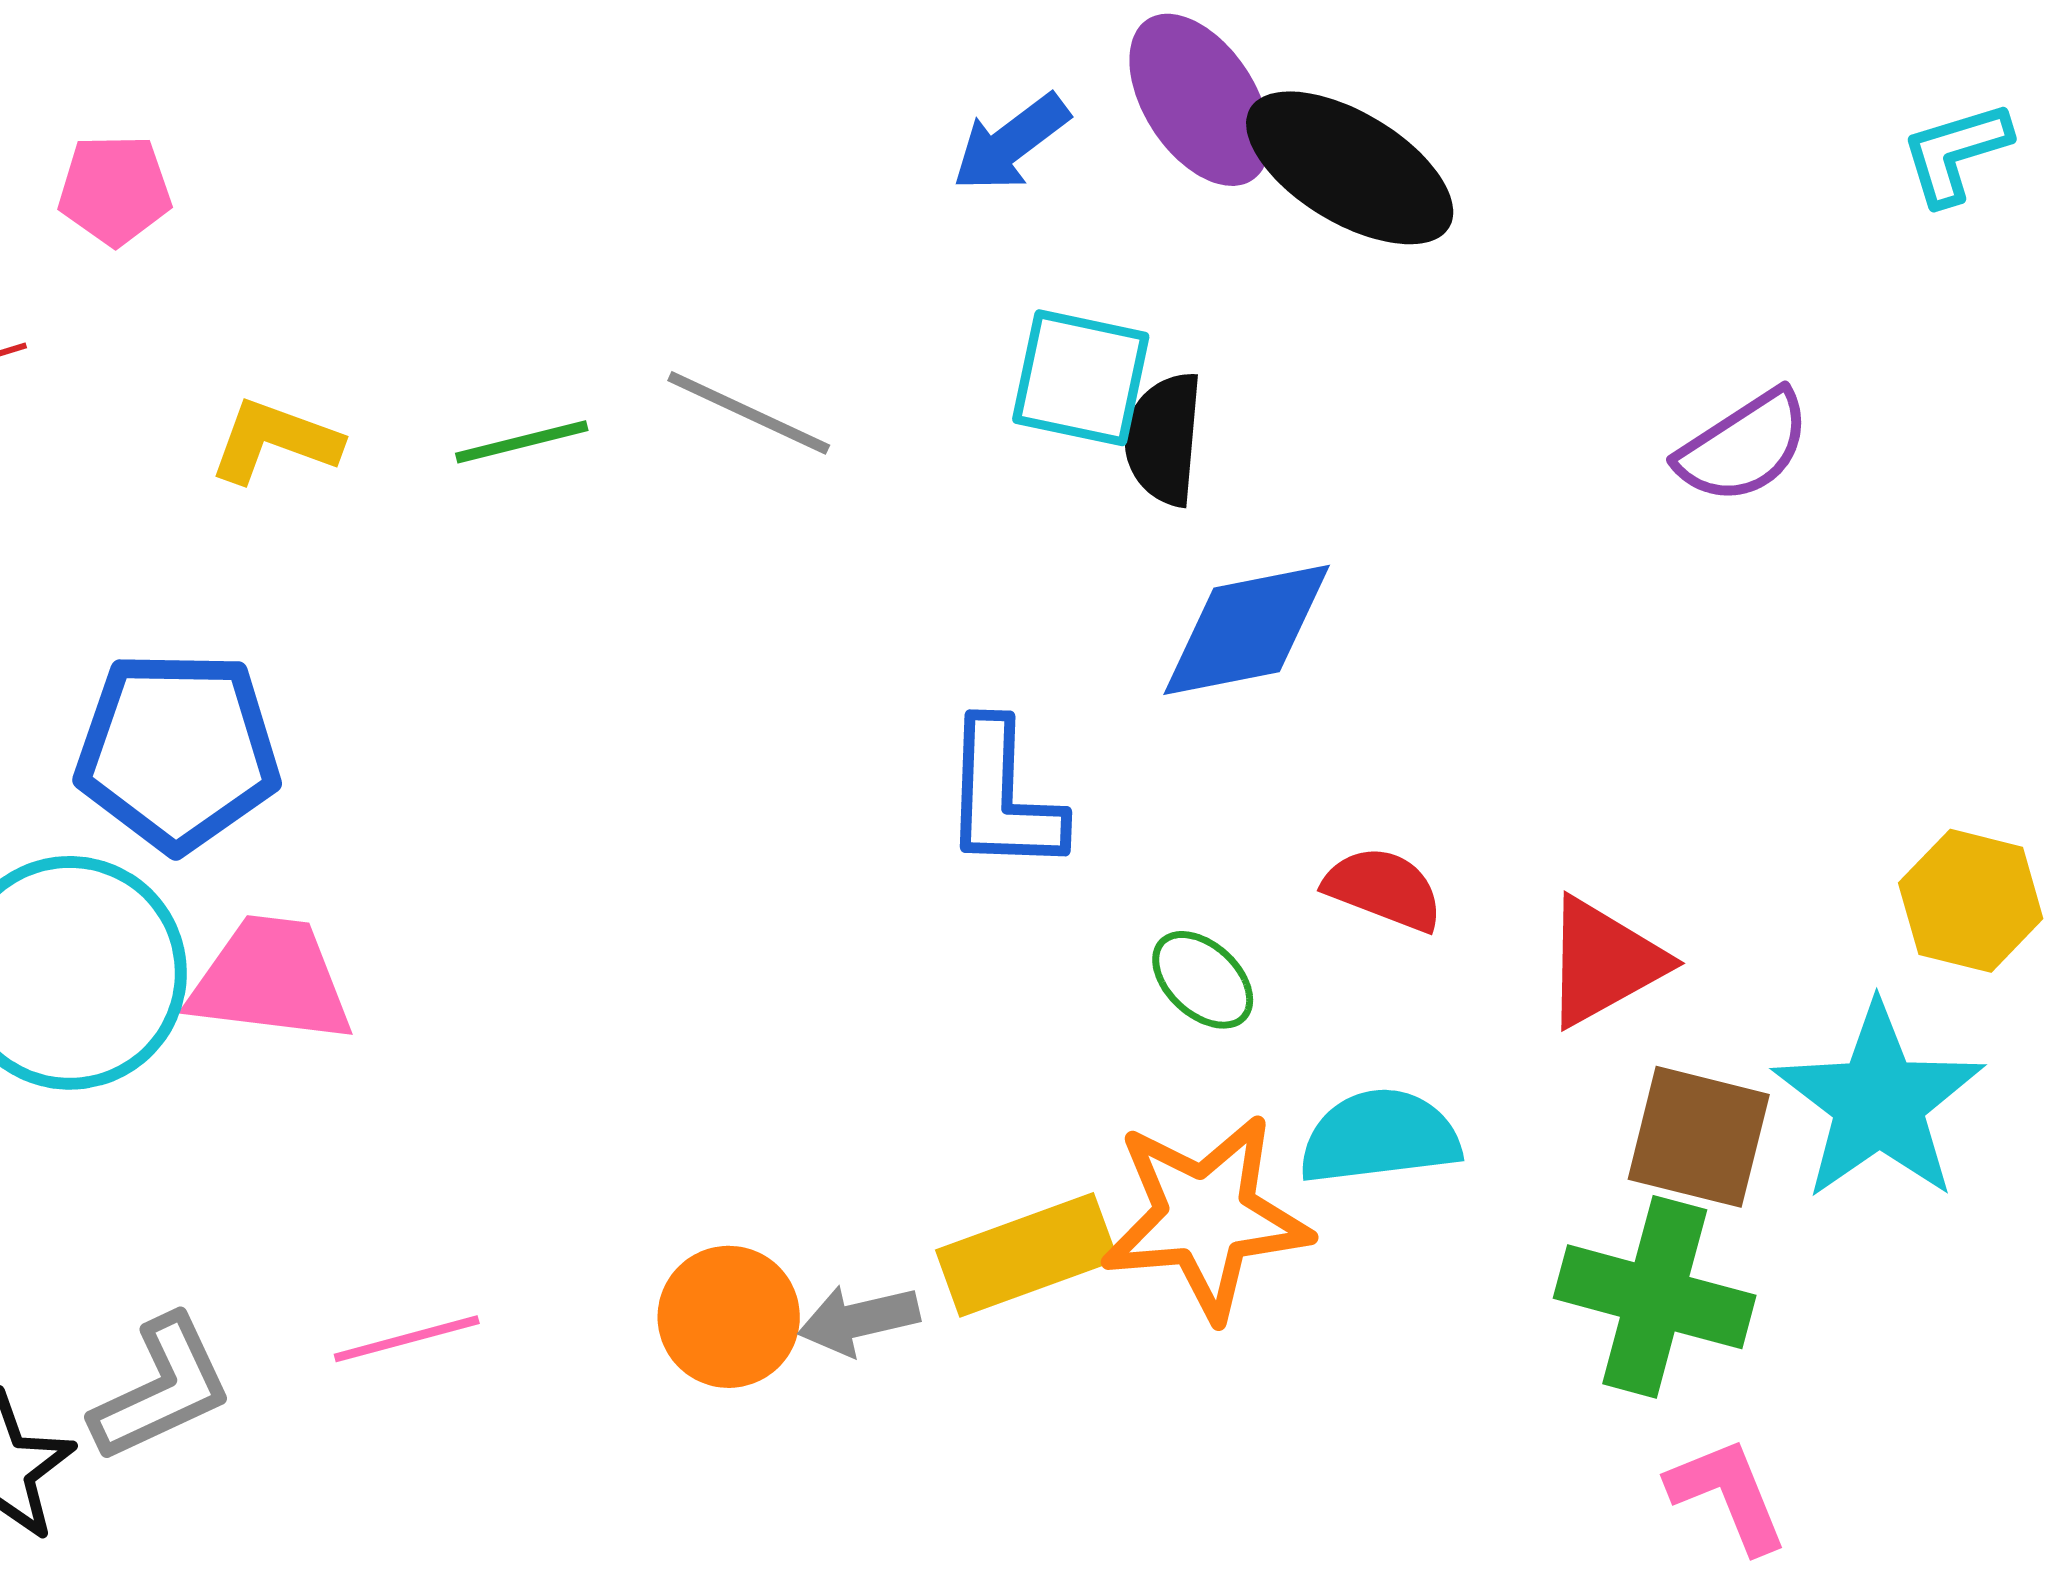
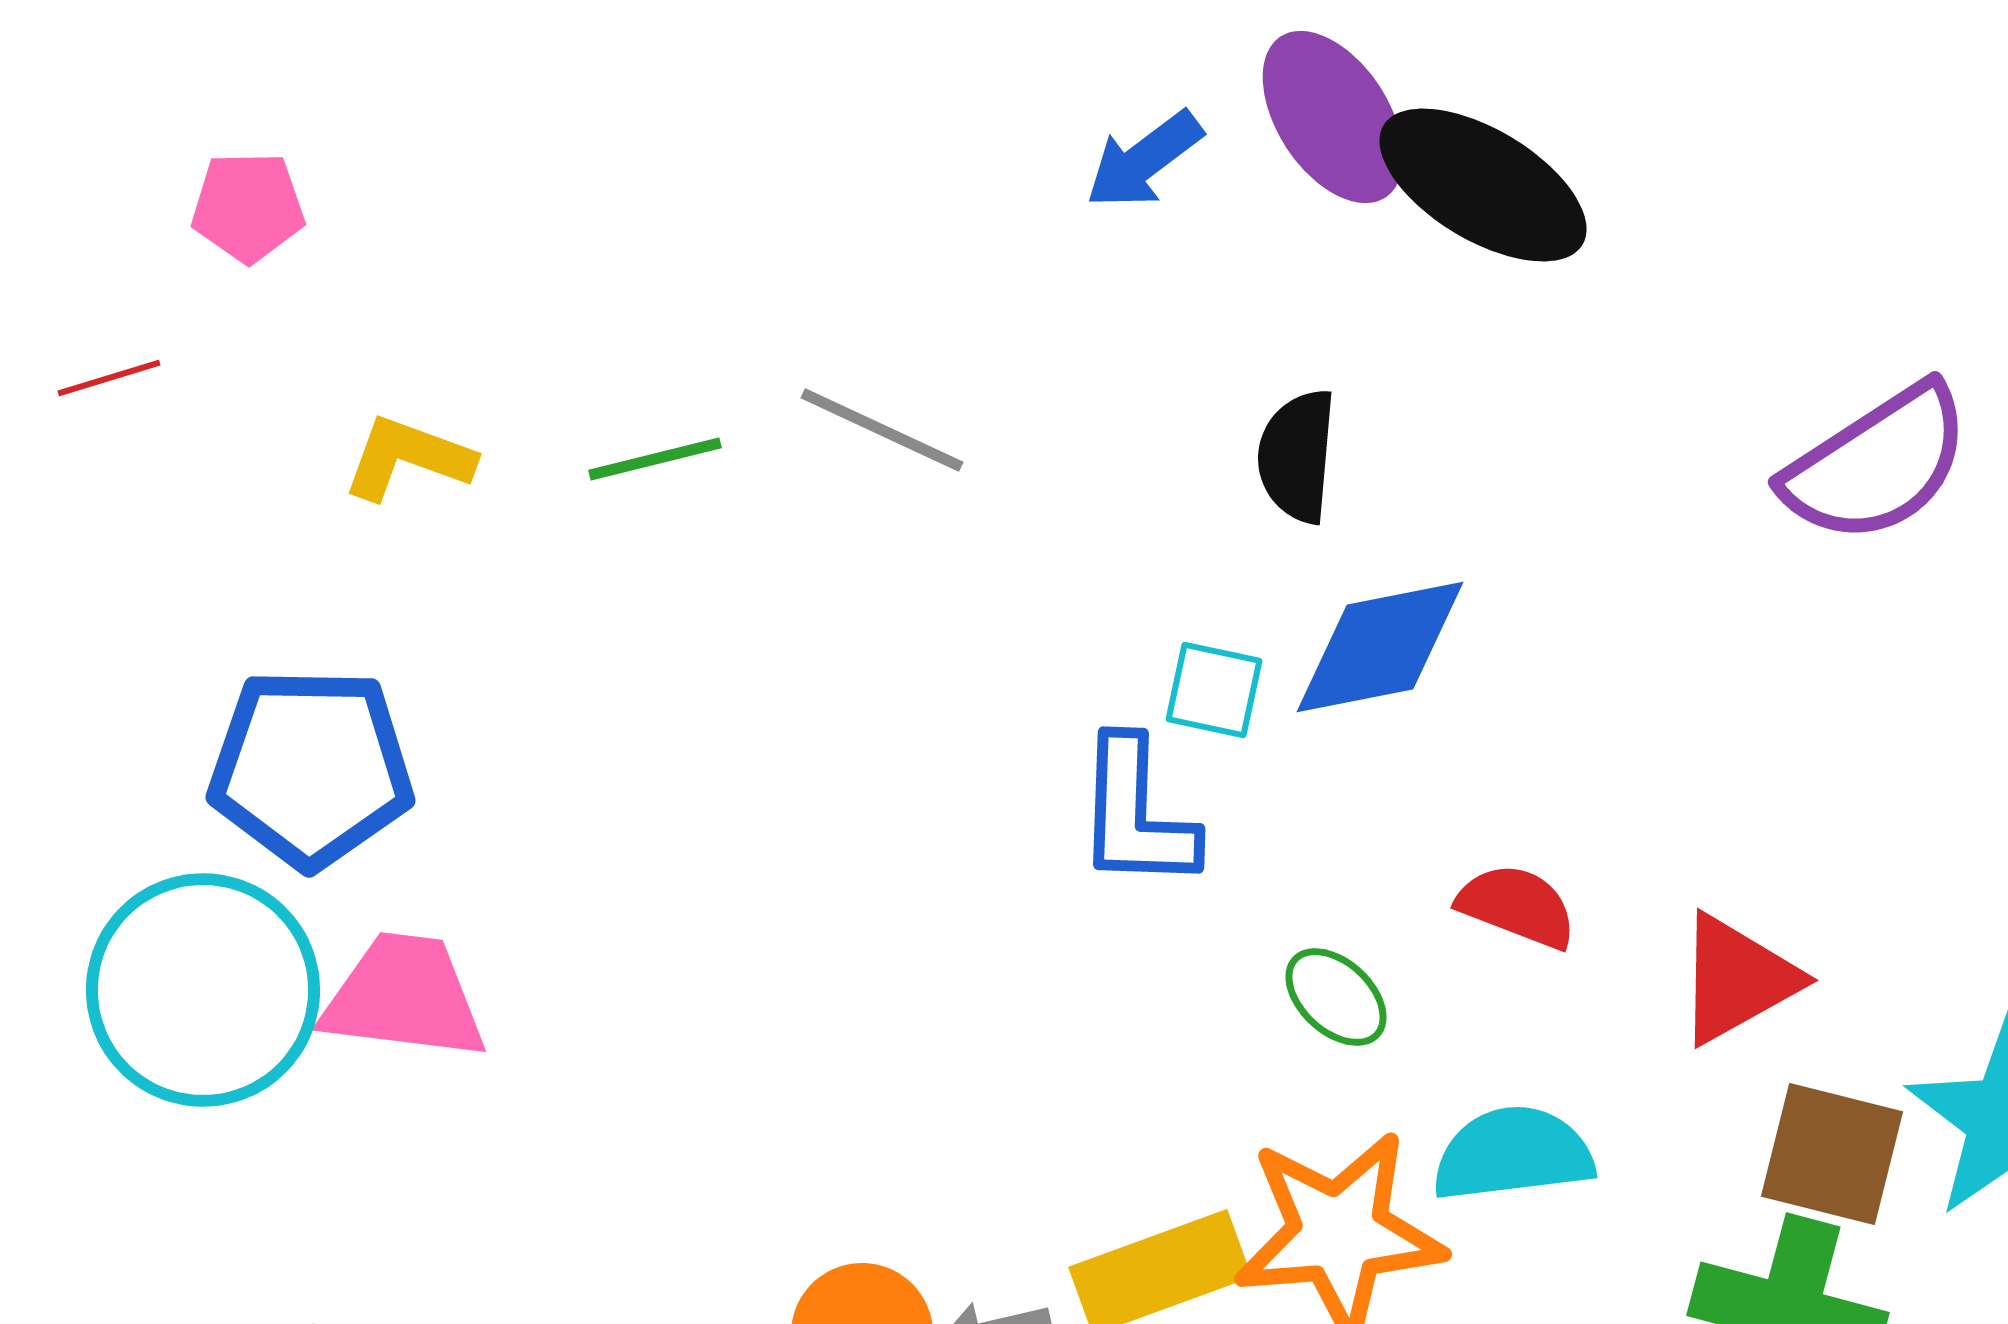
cyan square: (1081, 378) -> (1214, 690), moved, size x0.7
purple semicircle: (1744, 447) -> (1877, 464), size x1.4

